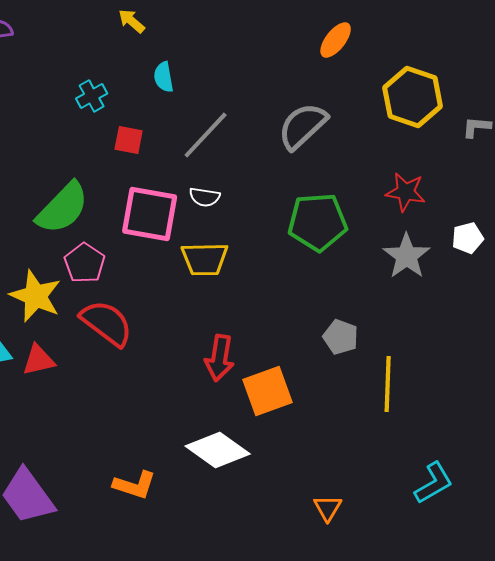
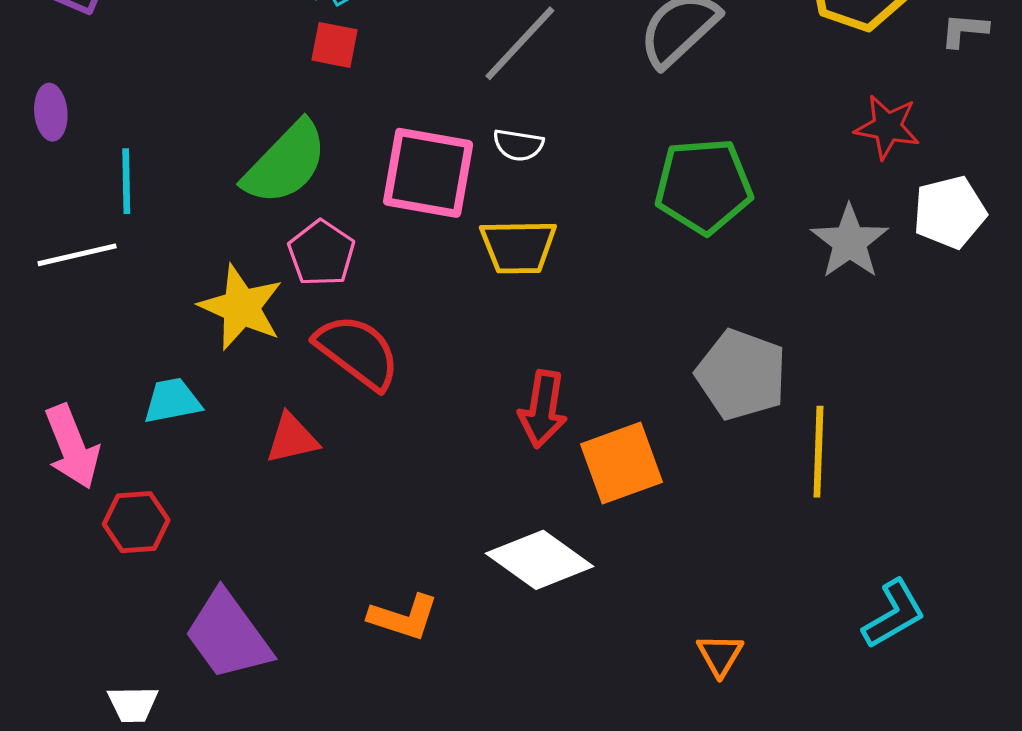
red square: (129, 140) -> (335, 45), moved
red star: (406, 192) -> (887, 127), moved
white pentagon: (468, 238) -> (950, 212), size x1.4
gray pentagon: (341, 337) -> (741, 375), size x1.6
red triangle: (39, 360) -> (292, 439), moved

